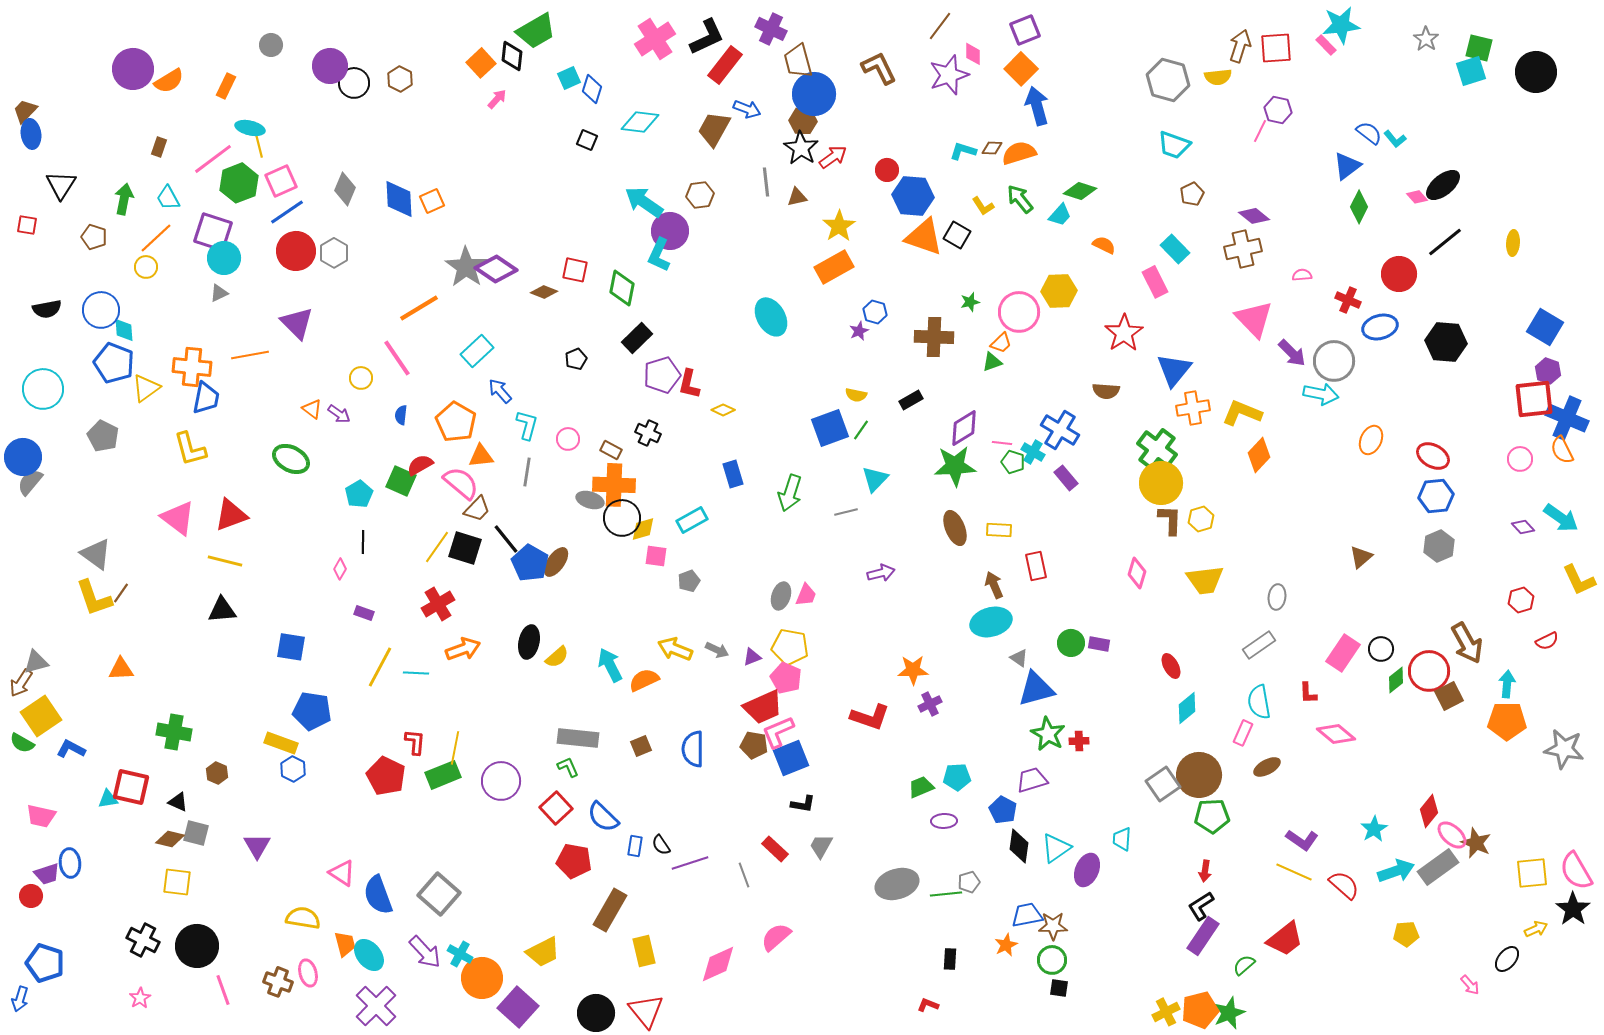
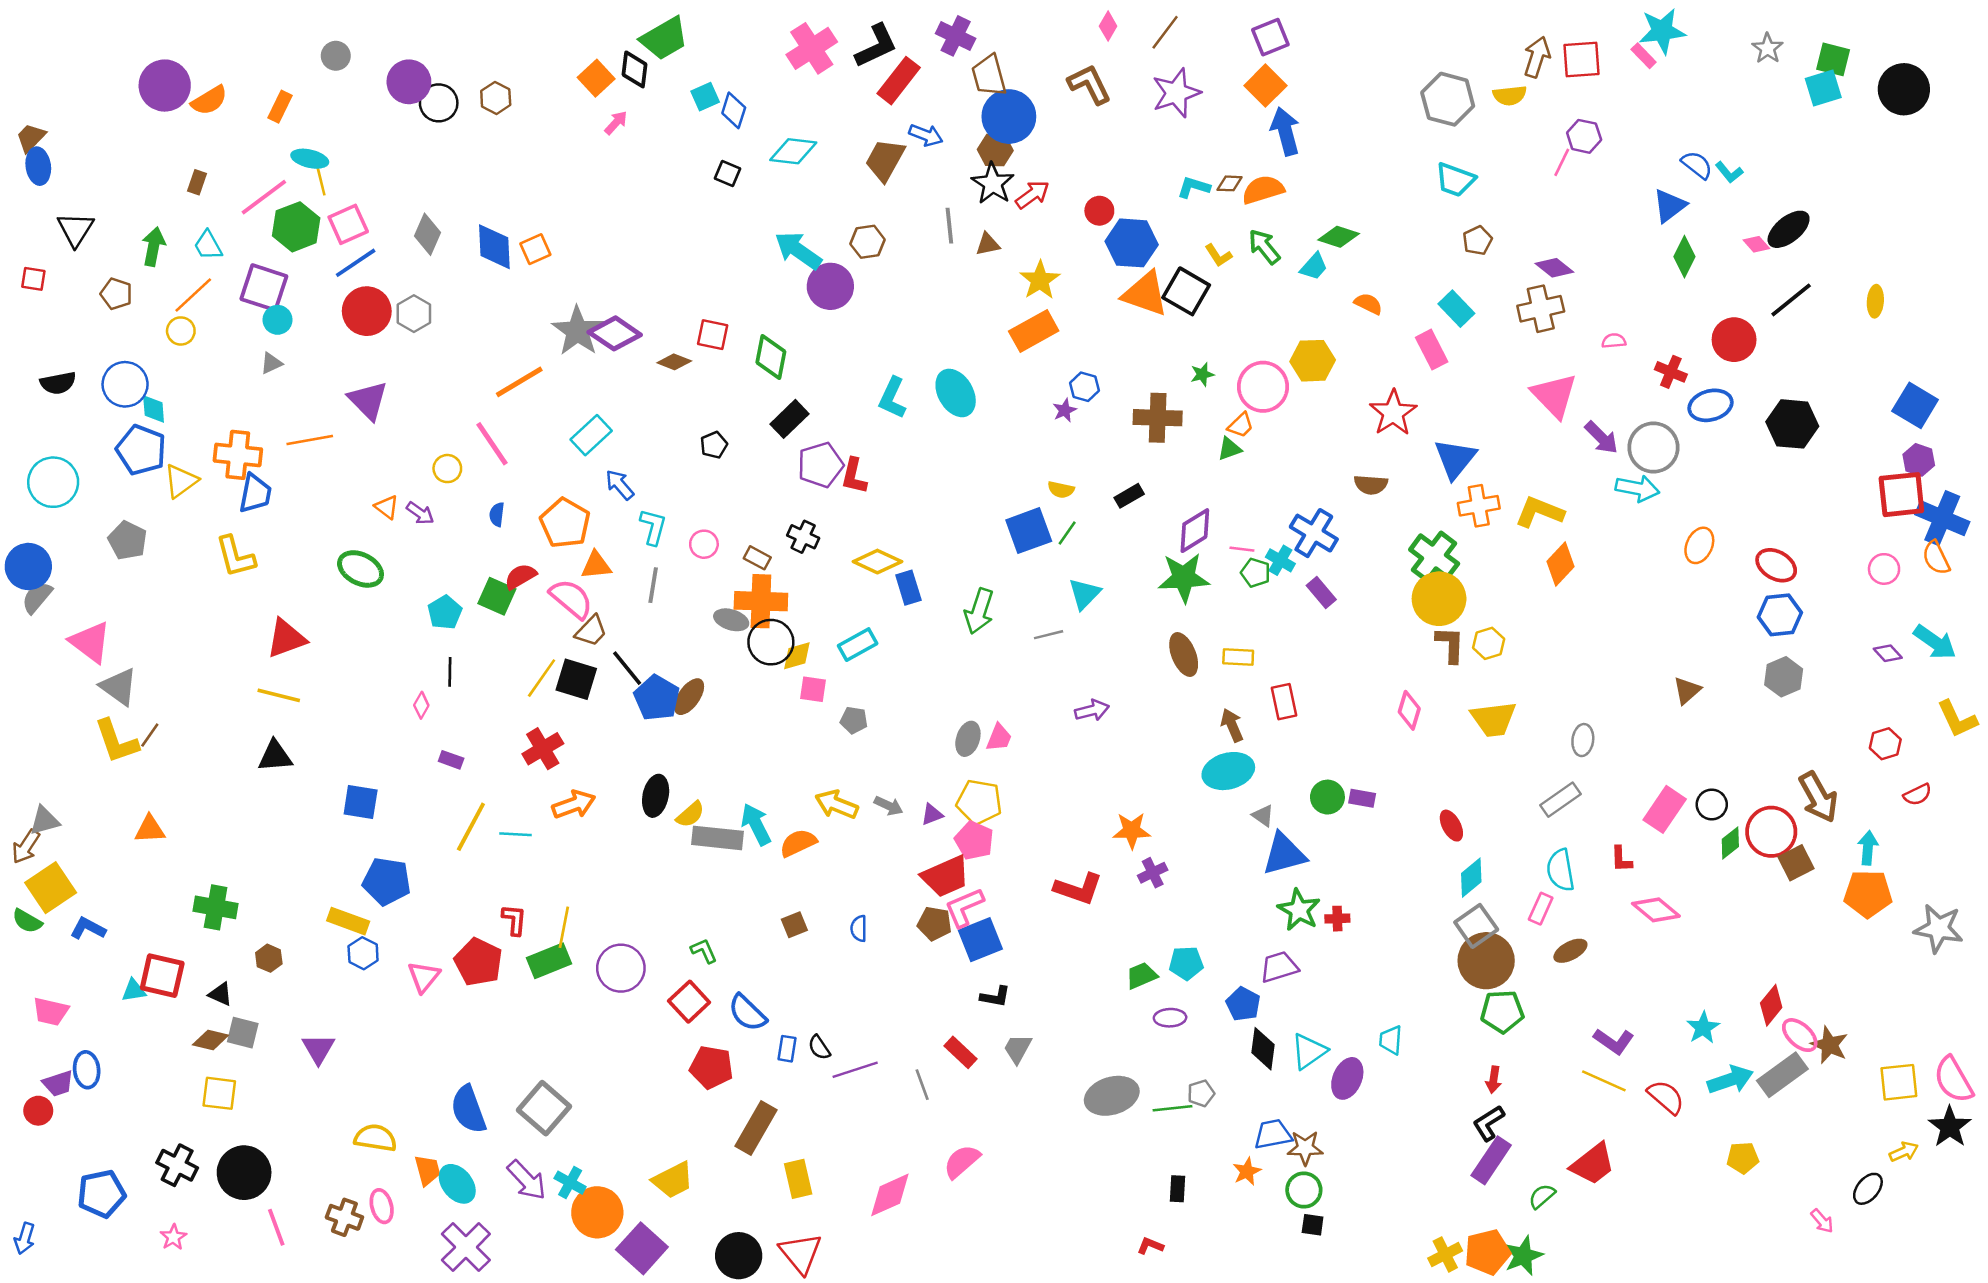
pink diamond: (973, 54) -> (1108, 26), moved, turned 30
black square: (957, 235) -> (1186, 291), size x1.4
cyan L-shape: (659, 255) -> (892, 398), moved
cyan circle: (224, 258) -> (278, 320), size x0.7
yellow diamond: (723, 410) -> (877, 562), moved, size x1.6
pink triangle: (178, 518) -> (90, 642), moved
gray pentagon: (689, 581) -> (854, 720), turned 30
gray rectangle: (578, 738) -> (718, 838), moved
blue semicircle: (693, 749) -> (859, 928), size x0.6
gray square: (1163, 784) -> (1476, 926), moved
pink triangle: (342, 873) -> (424, 977), moved, turned 36
blue pentagon: (45, 963) -> (101, 1194), moved, turned -30

